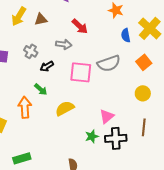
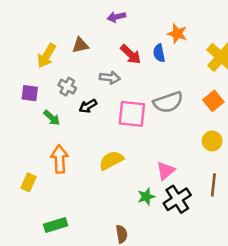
yellow arrow: (19, 16) -> (47, 56), moved
blue semicircle: (126, 35) -> (159, 53), moved
green arrow: (41, 89) -> (52, 118), moved
black cross: (116, 138) -> (177, 199), turned -30

